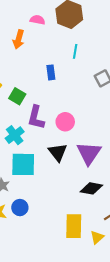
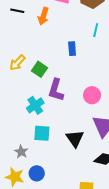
pink circle: (65, 122) -> (92, 95), moved
black triangle: (58, 152) -> (75, 139), moved
cyan square: (23, 164) -> (42, 133), size x0.7

